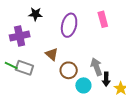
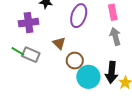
gray arrow: (96, 67) -> (115, 36), moved
black arrow: (106, 79) -> (112, 72), size x1.5
cyan circle: (83, 85) -> (88, 77), size x1.5

